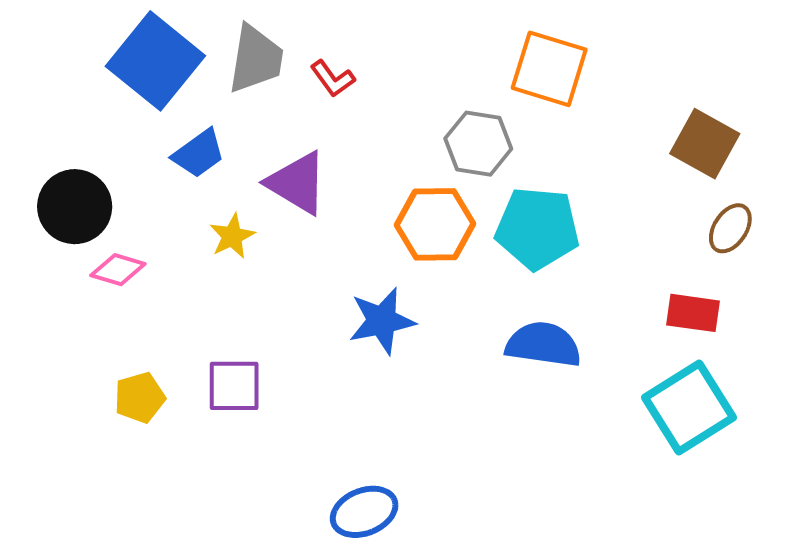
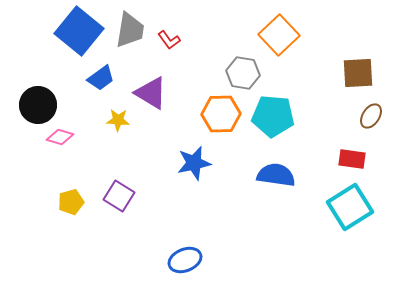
orange square: (549, 69) -> (279, 35), turned 30
brown square: (705, 144) -> (358, 73), turned -32
yellow star: (232, 236) -> (118, 120), turned 30
purple square: (234, 386) -> (119, 196), turned 32

